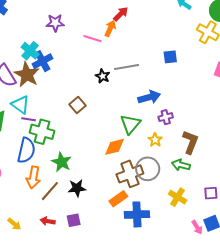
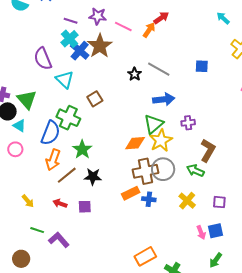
pink line: (92, 39) -> (123, 27), moved
blue cross: (42, 61) -> (80, 51), turned -30
gray line: (127, 67) -> (159, 69), turned 30
brown star: (27, 75) -> (100, 46), moved
blue arrow: (149, 97) -> (164, 99), moved
cyan triangle: (20, 105) -> (65, 80), moved
brown square: (77, 105) -> (95, 99), moved
purple line: (29, 119) -> (71, 21), moved
yellow star: (155, 140) -> (161, 140), moved, size x1.6
blue cross: (137, 214) -> (149, 199), moved, size x0.6

